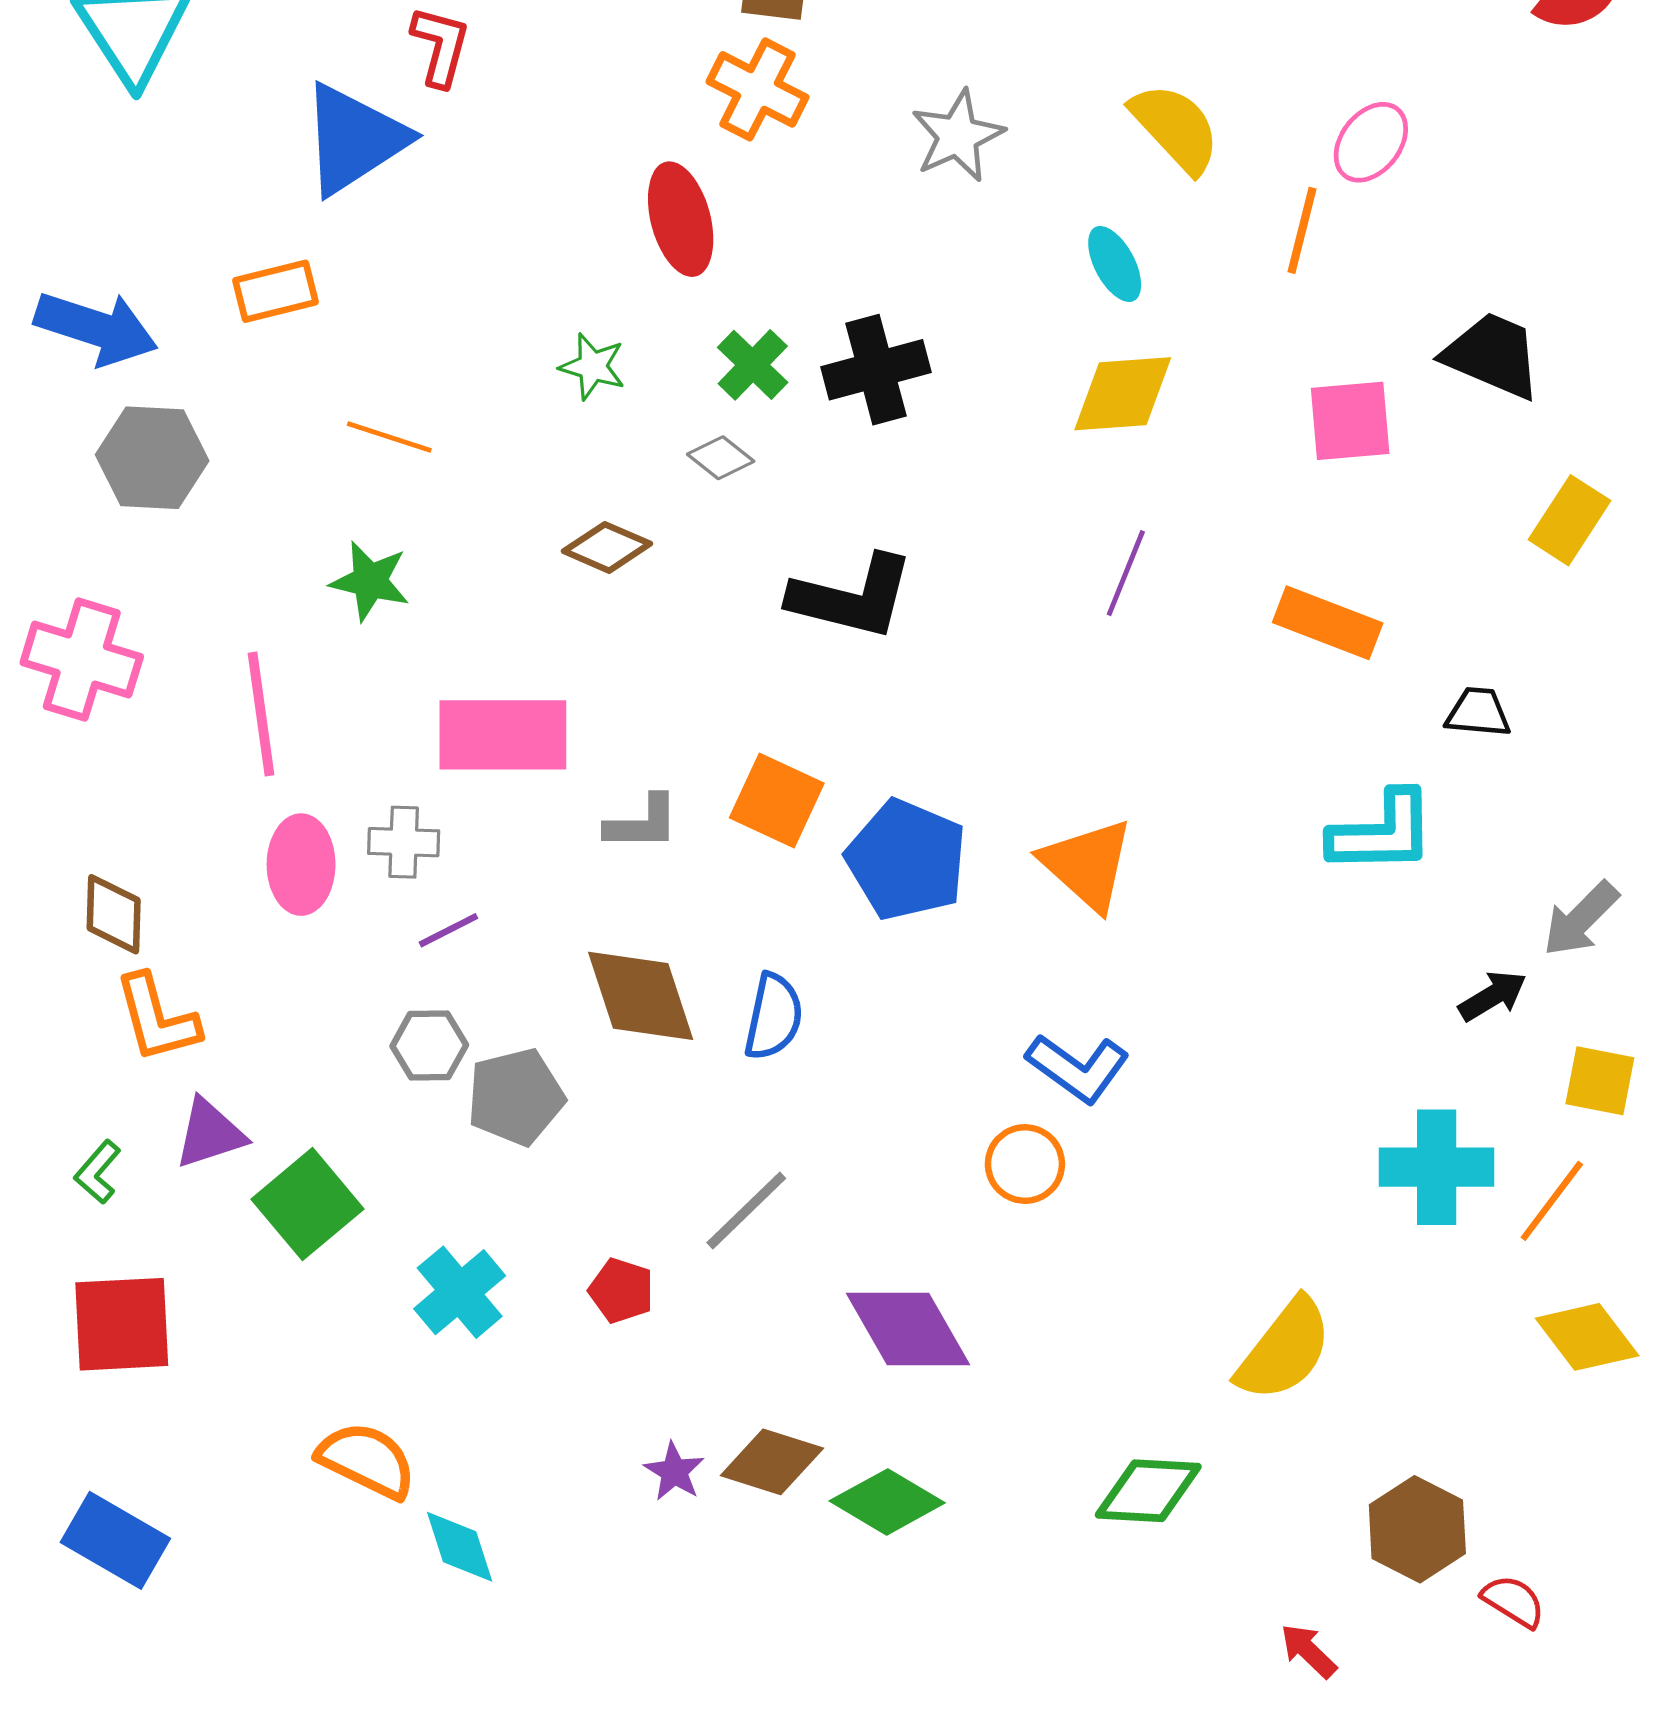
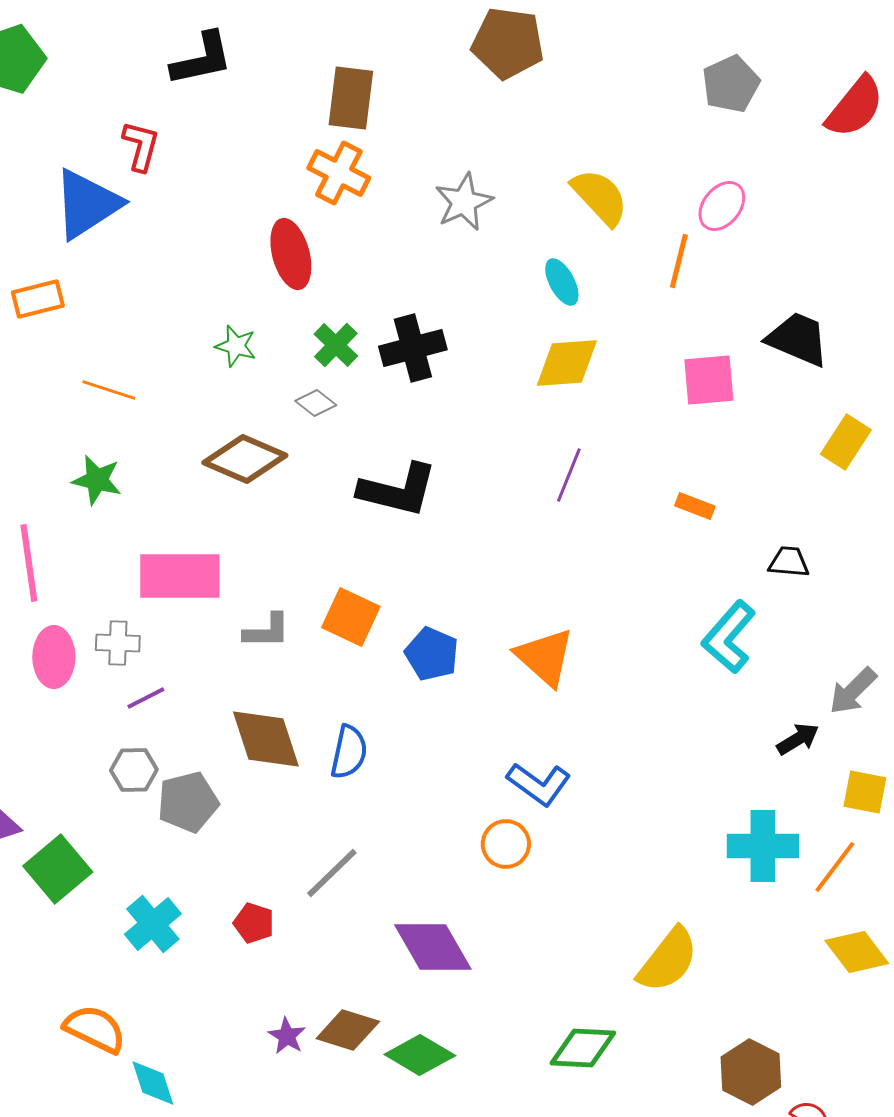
brown diamond: (607, 547) -> (245, 459), size x1.5
orange rectangle: (1328, 623) -> (695, 506), size x0.6
cyan L-shape: (1382, 833) -> (729, 637), turned 132
blue pentagon: (906, 860) -> (432, 654), size x0.7

